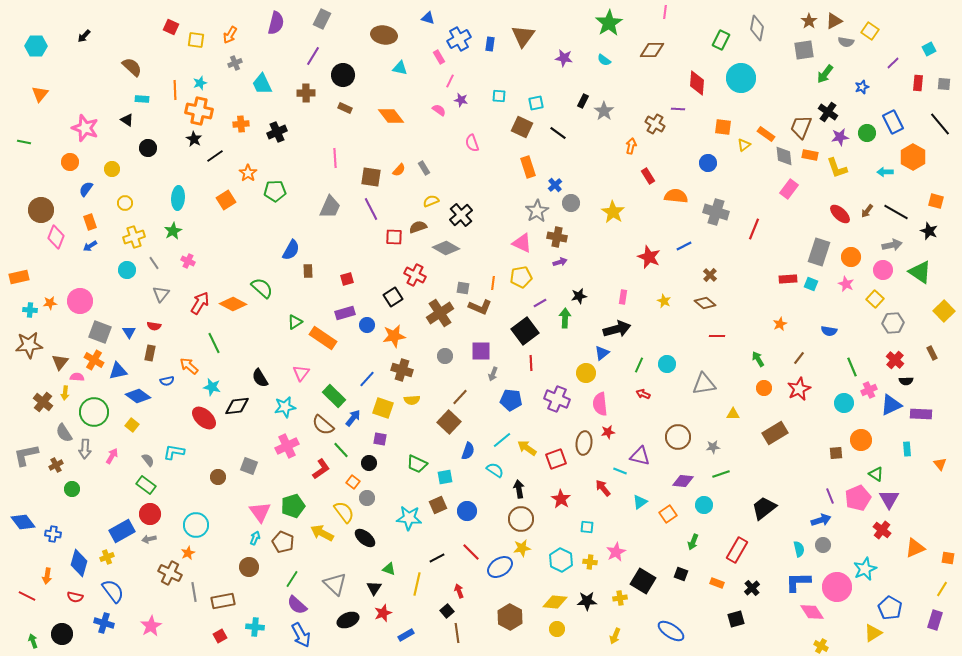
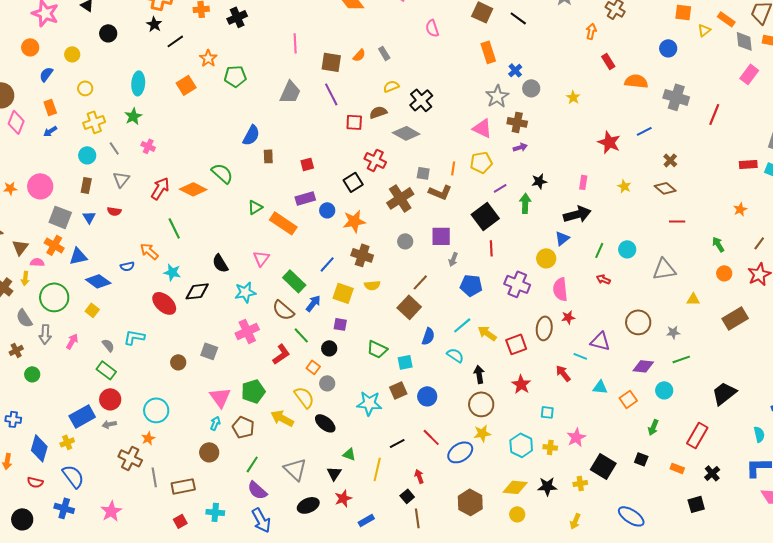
yellow star: (613, 212) -> (573, 97), size x0.6
brown rectangle: (150, 353) -> (86, 185), moved
cyan triangle: (640, 502) -> (600, 387), turned 42

